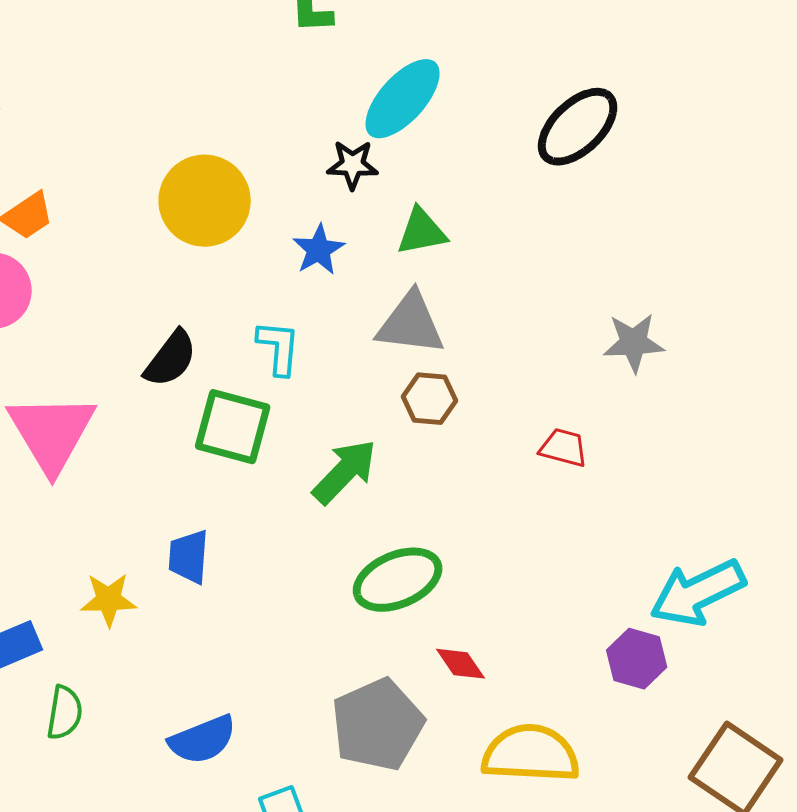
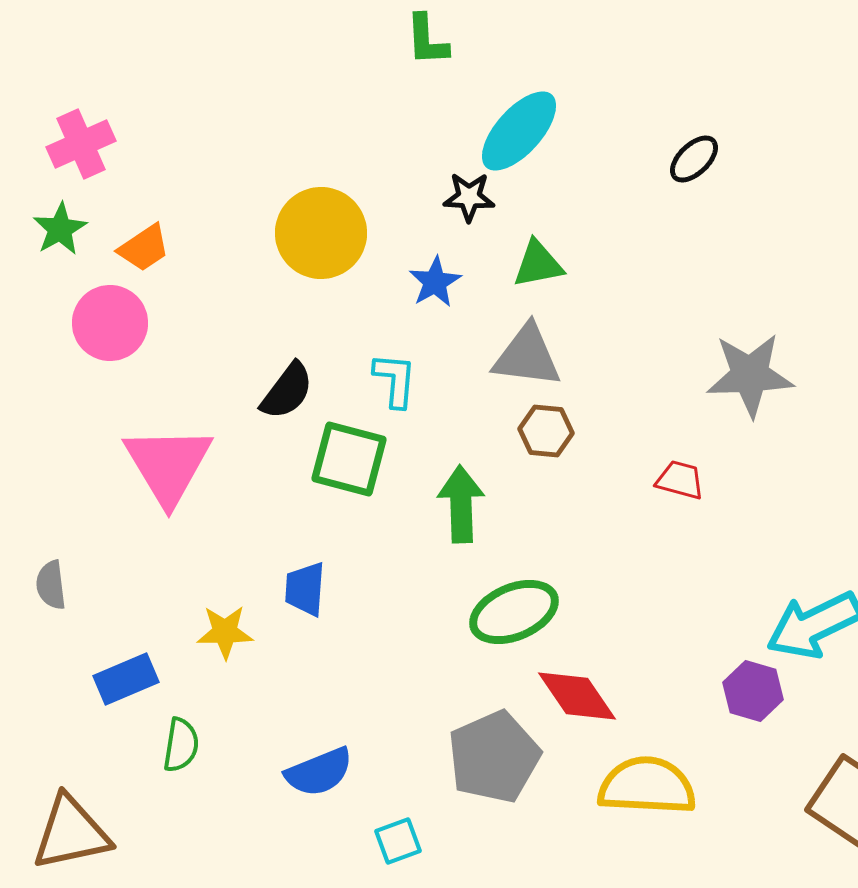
black ellipse: (578, 127) -> (694, 159), size x0.6
gray star: (634, 343) -> (750, 375), size x1.4
green arrow: (345, 472) -> (461, 504), turned -46
red diamond: (461, 664) -> (577, 696), size x1.6

